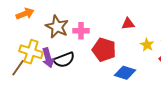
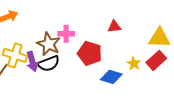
brown star: (57, 27) -> (49, 44), moved
yellow star: (147, 45) -> (134, 64), moved

